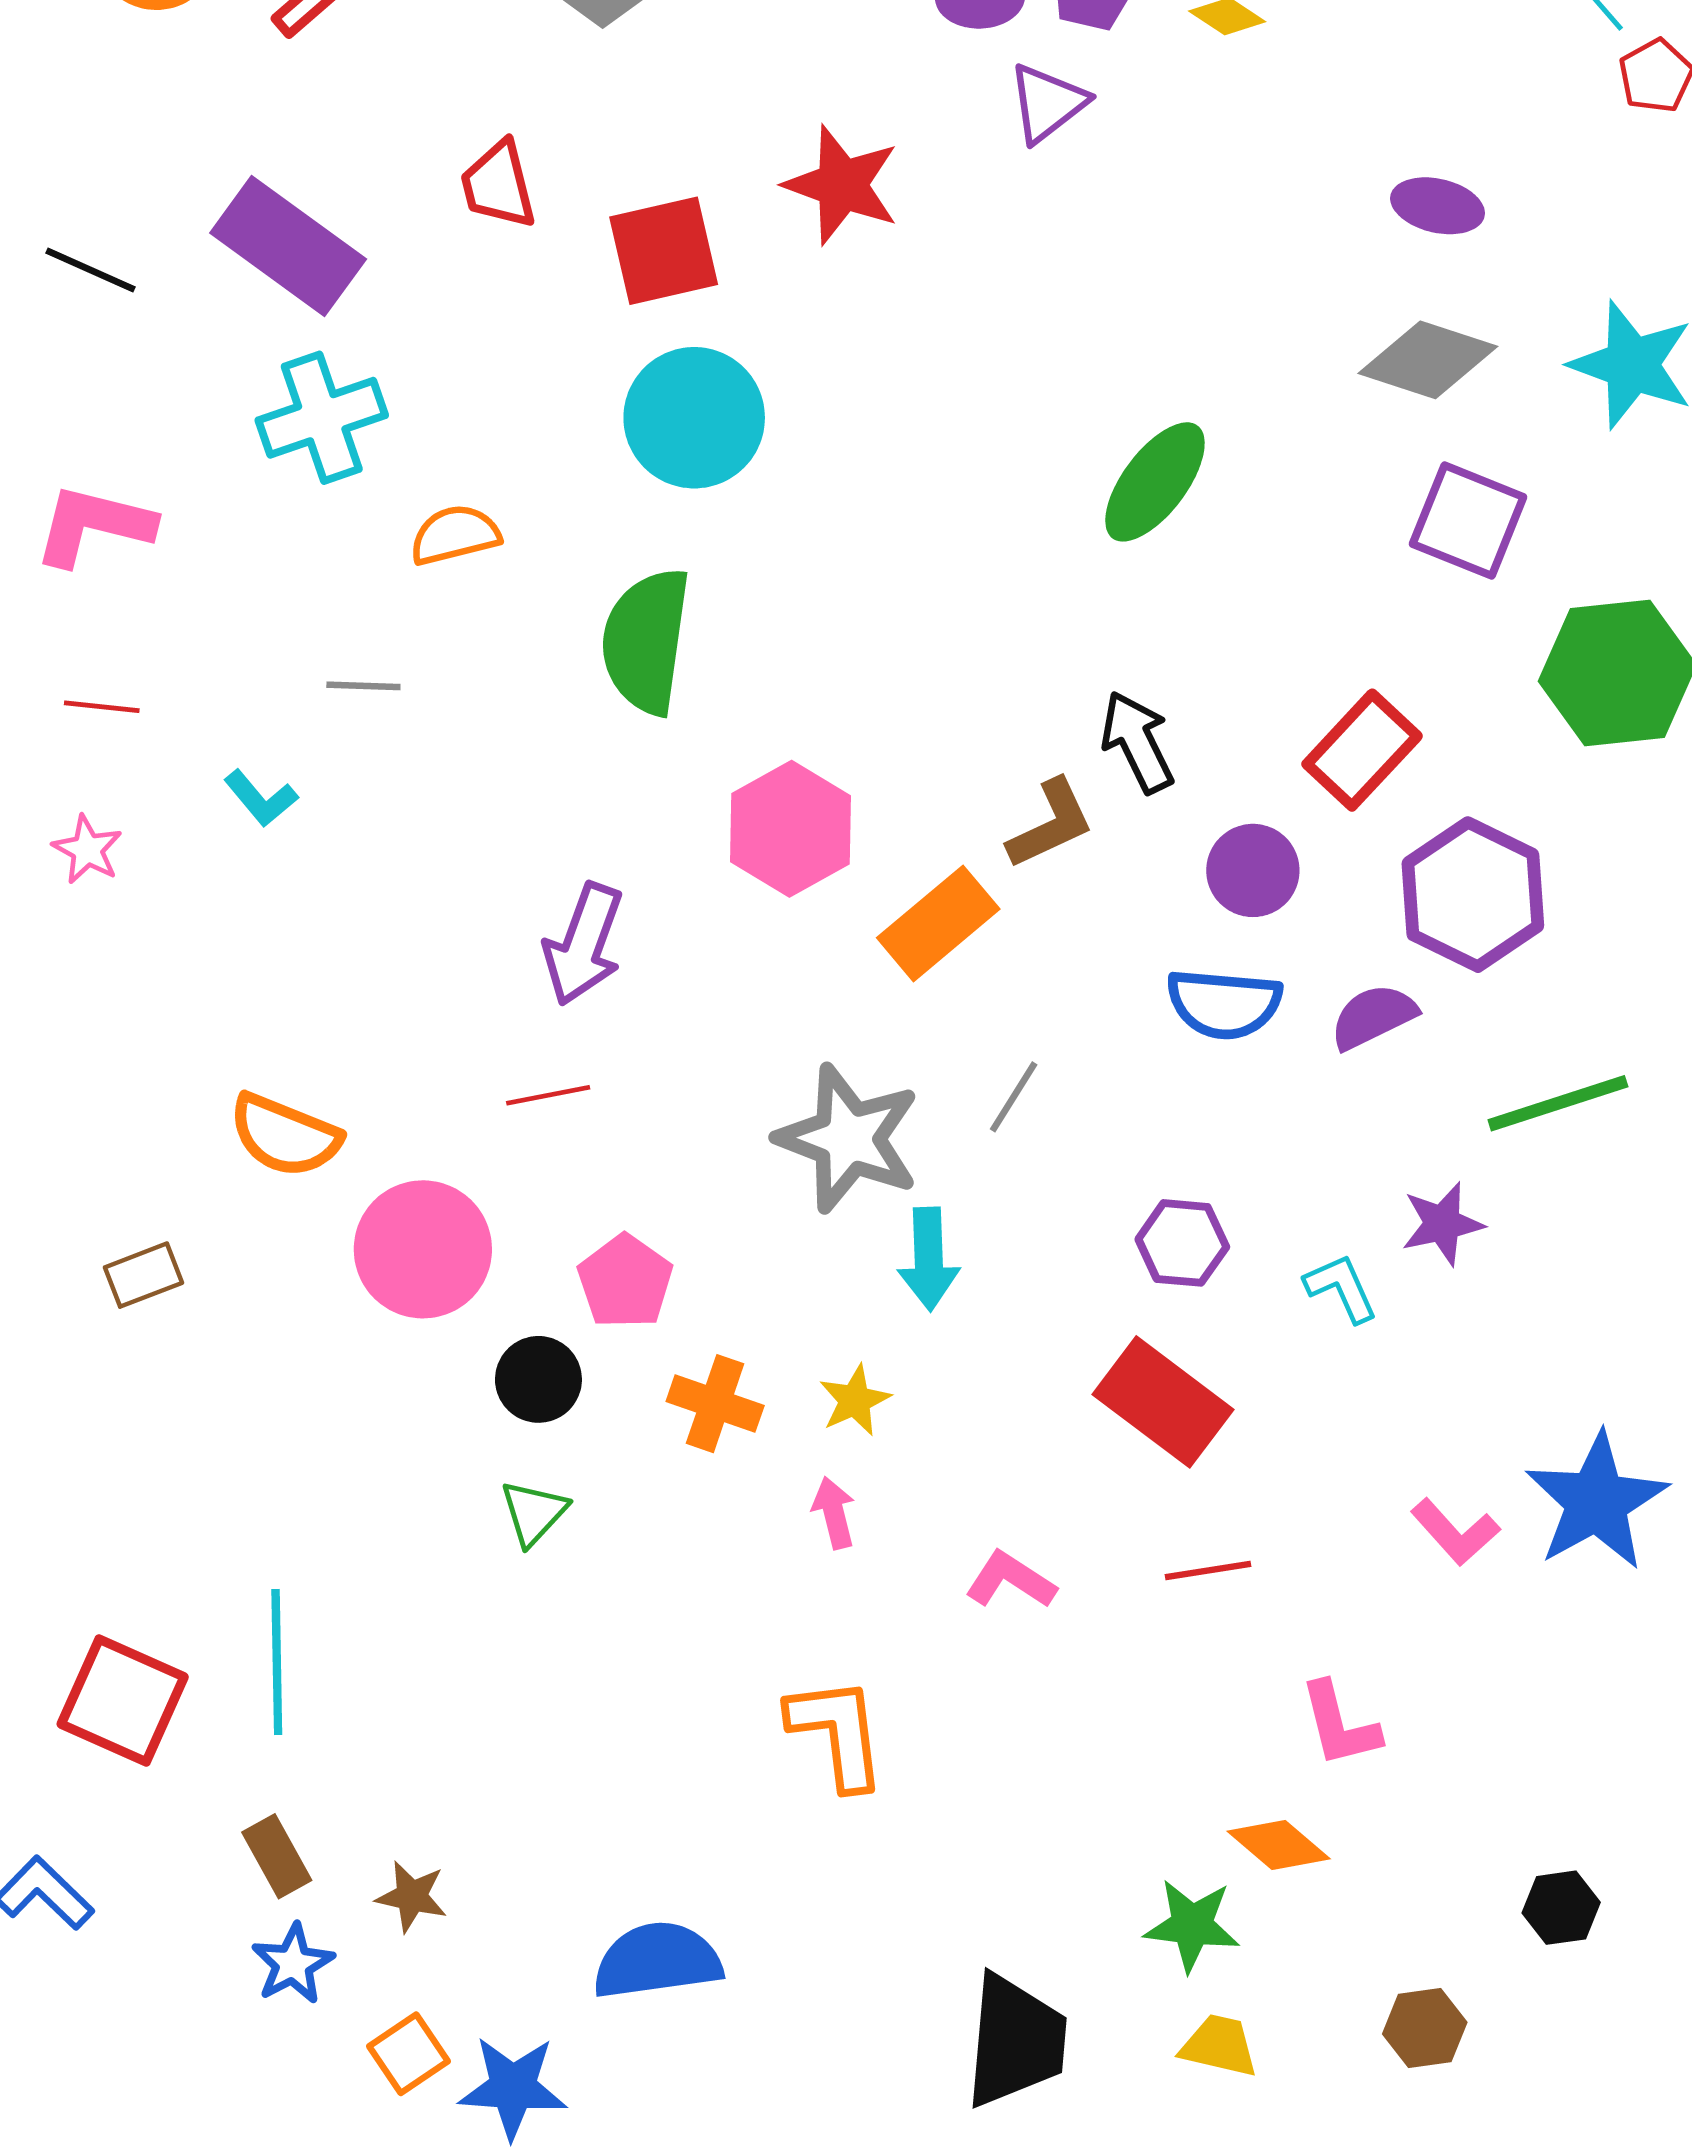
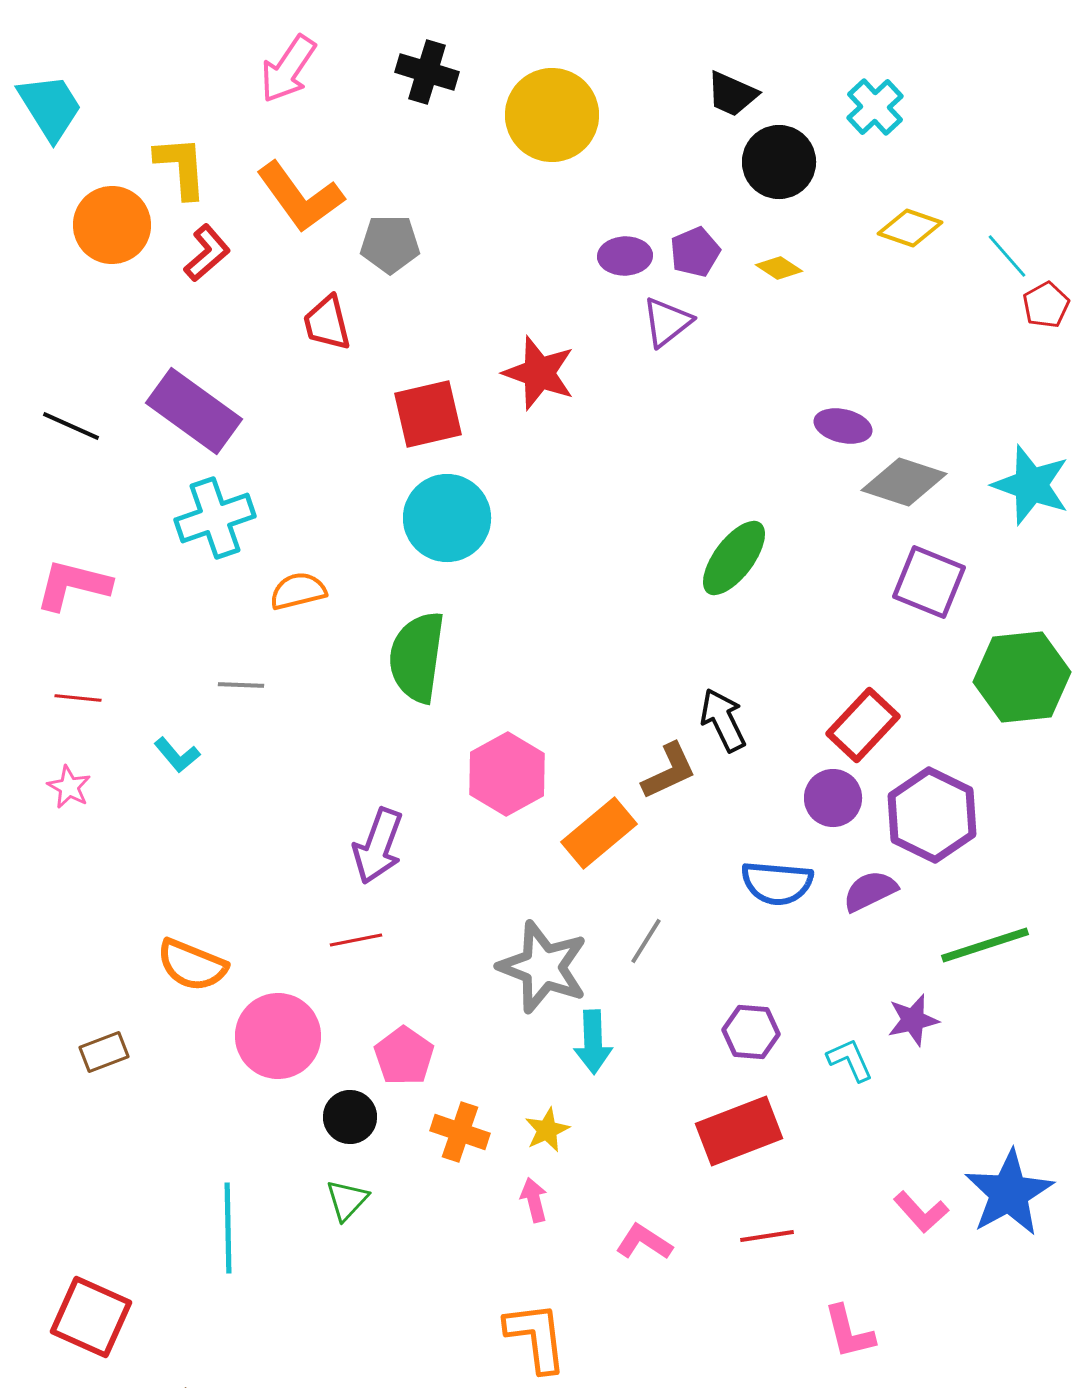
red trapezoid: (498, 185) -> (327, 323), moved
purple ellipse: (1438, 206) -> (843, 426), moved
purple circle: (1253, 870) -> (833, 798), moved
red rectangle: (1163, 1402) -> (739, 1131), turned -58
cyan line: (277, 1662) -> (228, 1228), moved

